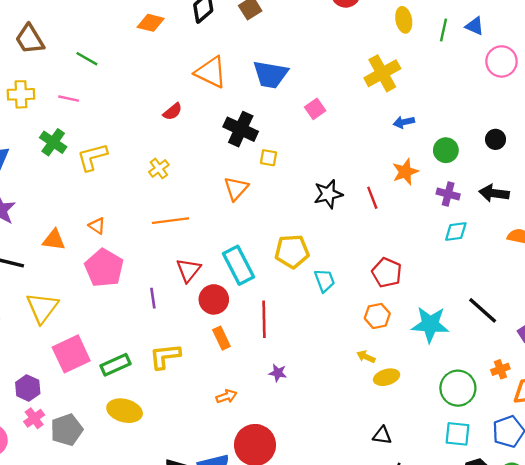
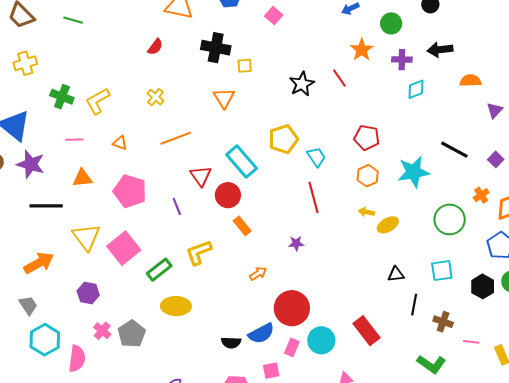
pink line: (69, 99) -> (74, 140), moved
orange triangle: (97, 226) -> (120, 143), moved
red line: (264, 319) -> (314, 197), moved
pink square: (71, 354) -> (124, 248), moved
purple hexagon: (28, 388) -> (88, 293), moved
cyan square: (458, 434) -> (442, 271), moved

